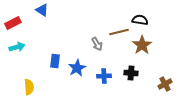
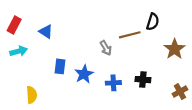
blue triangle: (42, 10) -> (46, 32), moved
black semicircle: (140, 20) -> (153, 22), turned 98
red rectangle: (13, 23) -> (14, 25), turned -35
brown star: (142, 45) -> (175, 49), moved

